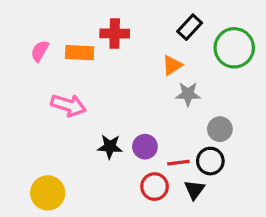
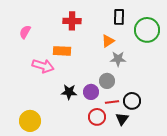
black rectangle: (190, 27) -> (119, 17), turned -42
orange rectangle: (80, 53) -> (62, 51), moved
gray circle: (220, 129) -> (107, 81), moved

